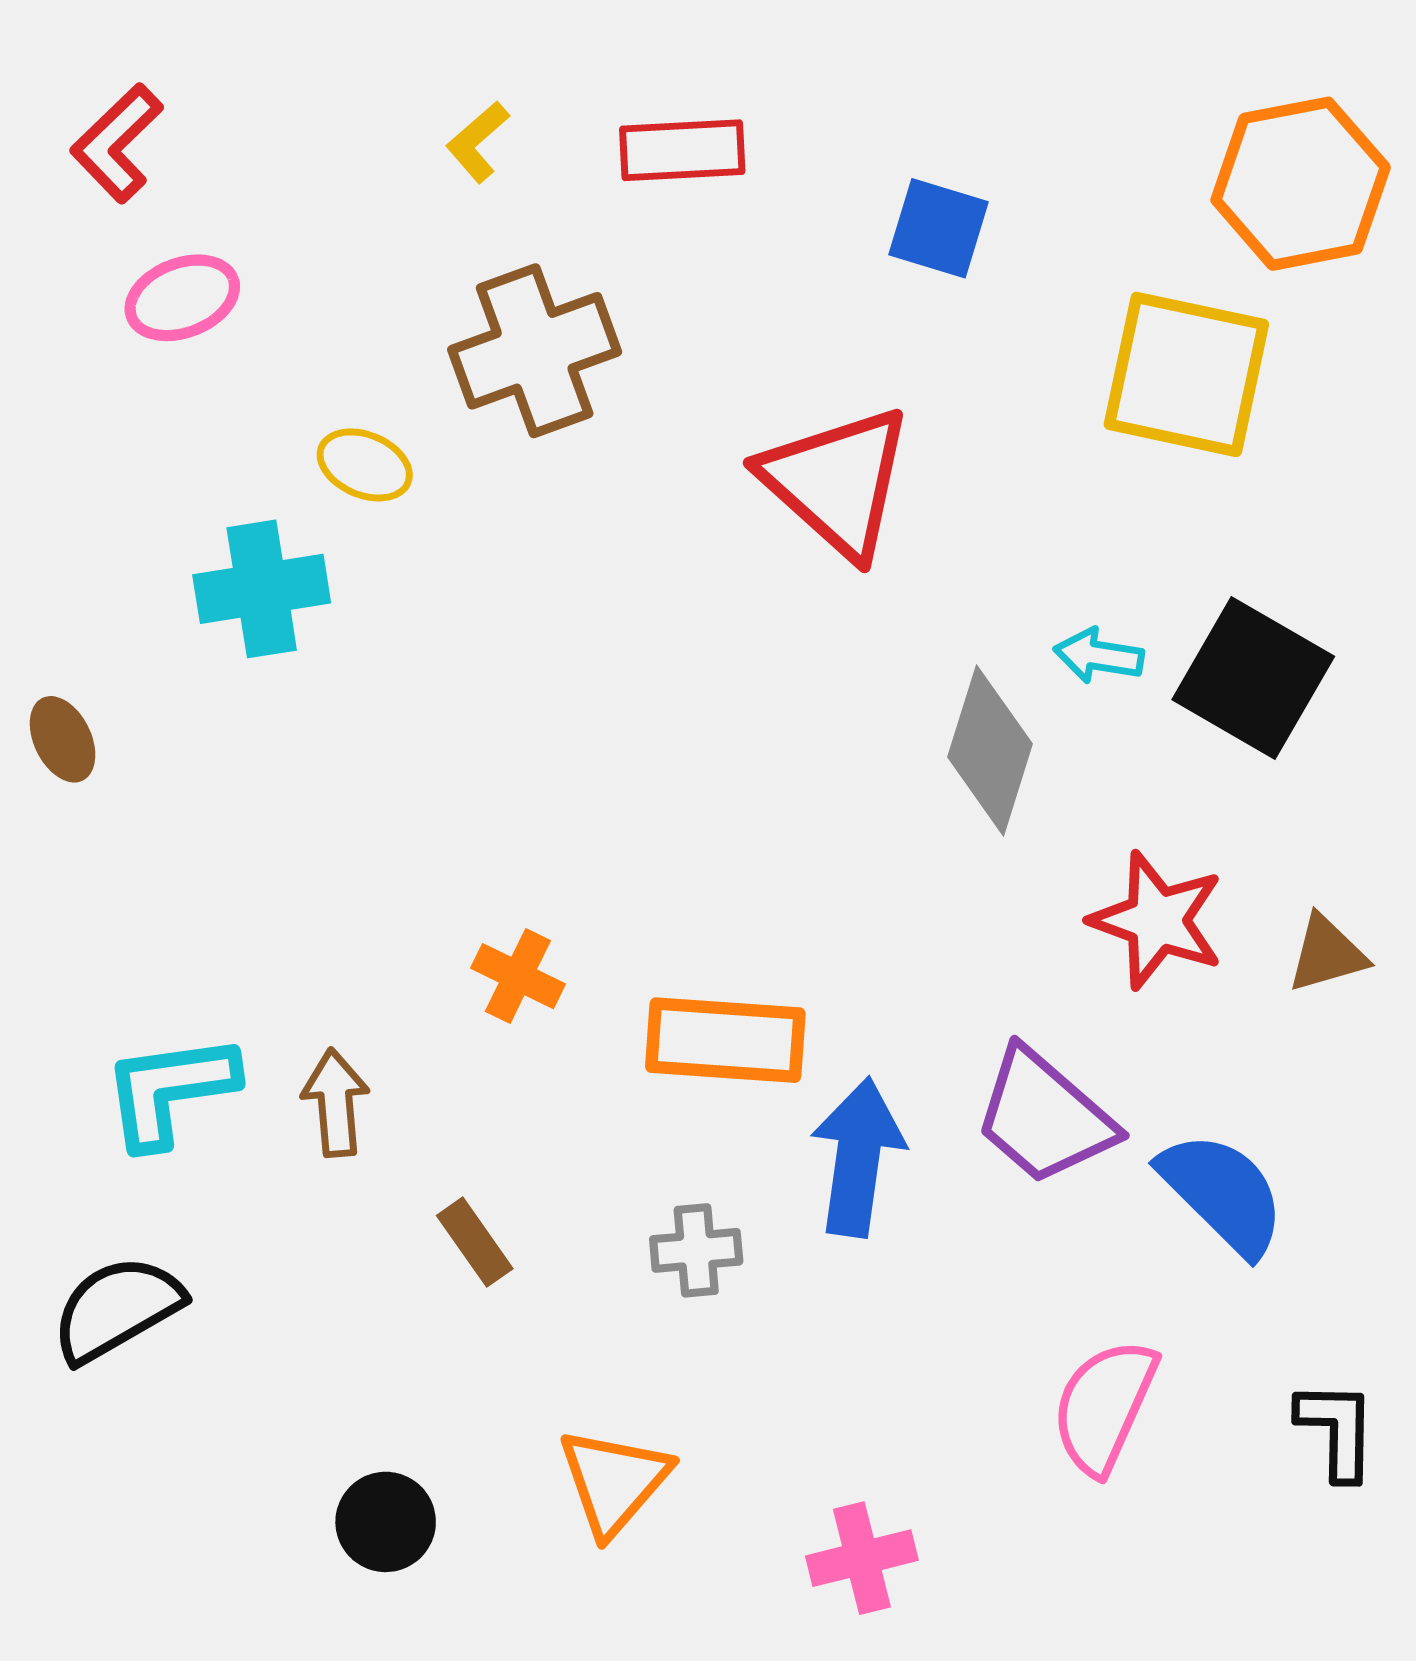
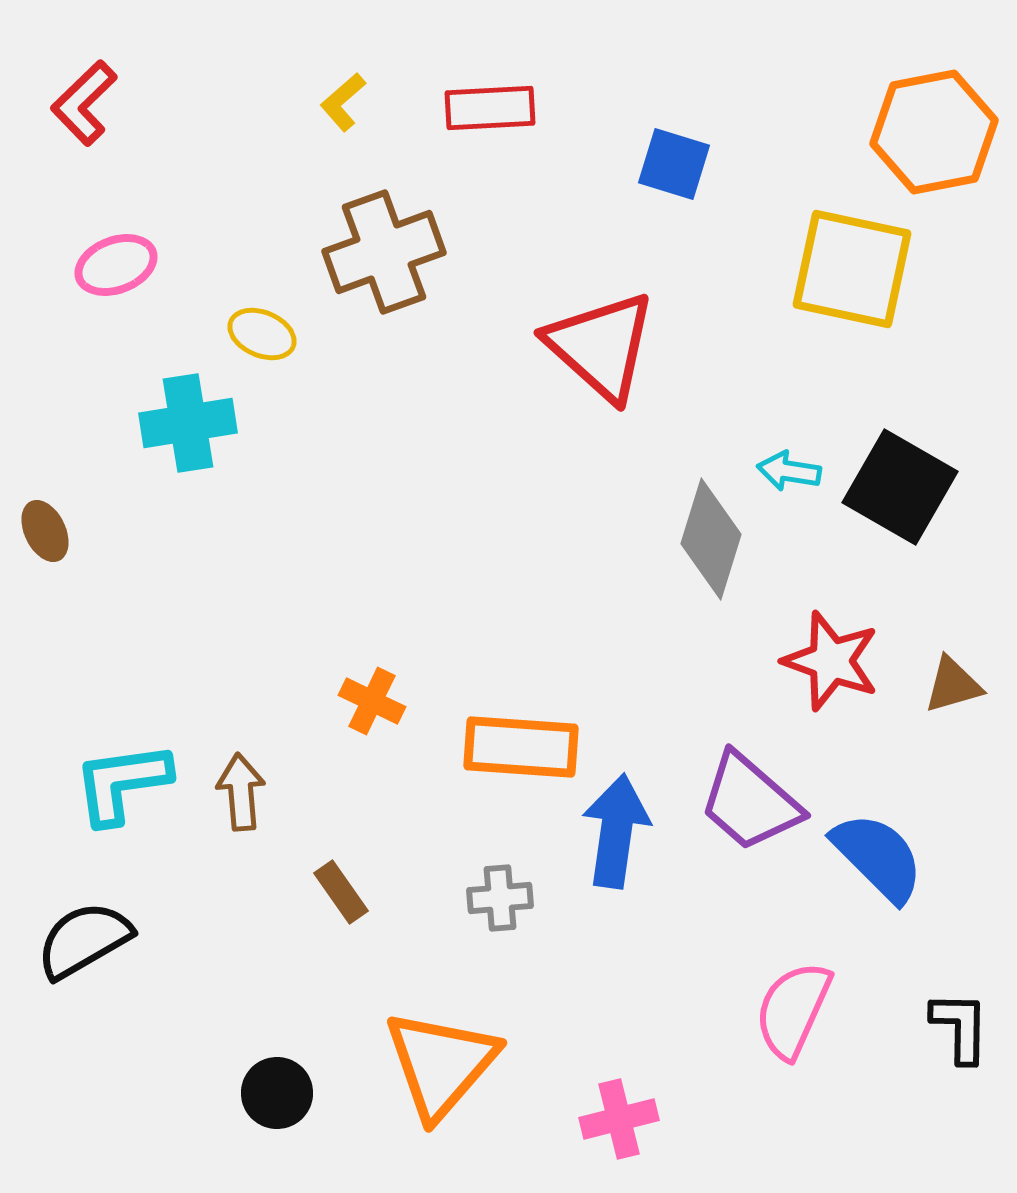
pink ellipse: (182, 298) -> (116, 265), moved
orange triangle: (614, 1482) -> (441, 1064), size x1.4

